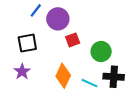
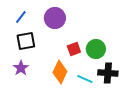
blue line: (36, 10) -> (21, 17), moved
red square: (73, 40) -> (74, 49), moved

